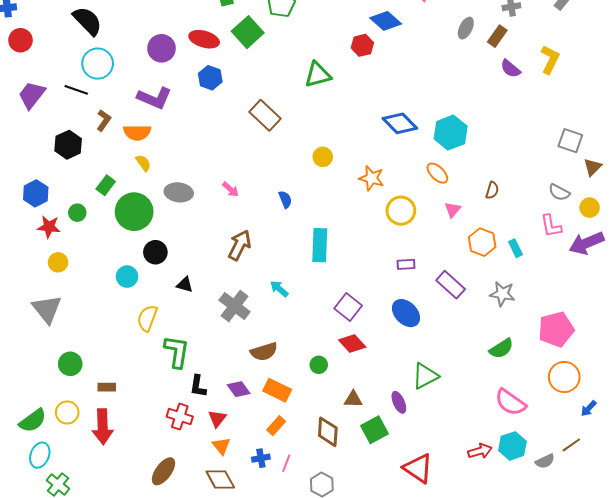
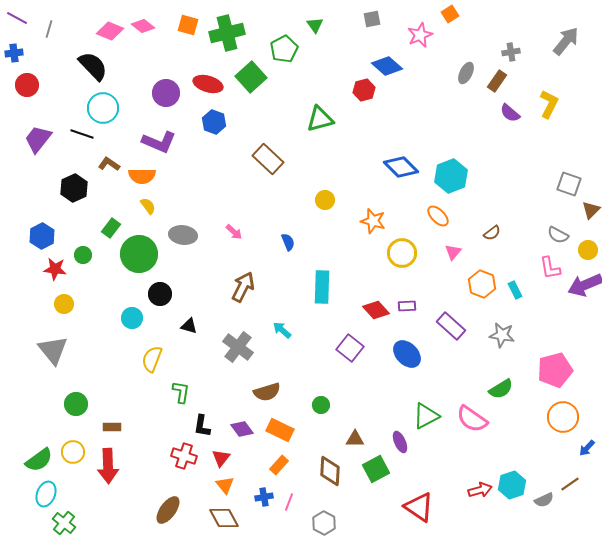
brown L-shape: (104, 120) -> (109, 164), turned -90
brown semicircle: (492, 190) -> (492, 233), turned 36
red diamond: (352, 344) -> (376, 310), moved
green L-shape: (177, 352) -> (181, 392), size x0.7
pink semicircle: (510, 402) -> (472, 419), moved

